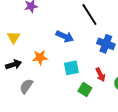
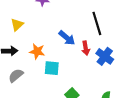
cyan square: (71, 68) -> (52, 68), moved
red arrow: (100, 75) -> (86, 48), moved

